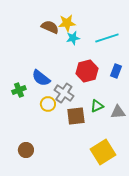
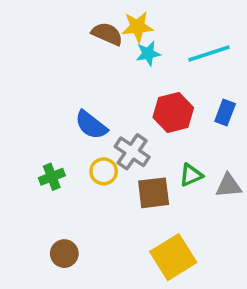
green cross: (19, 90) -> (52, 177), moved
yellow square: (103, 152) -> (173, 257), moved

